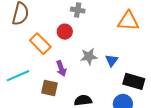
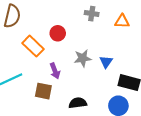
gray cross: (78, 10) -> (92, 14), moved
orange triangle: (128, 21) -> (122, 21), size x0.7

